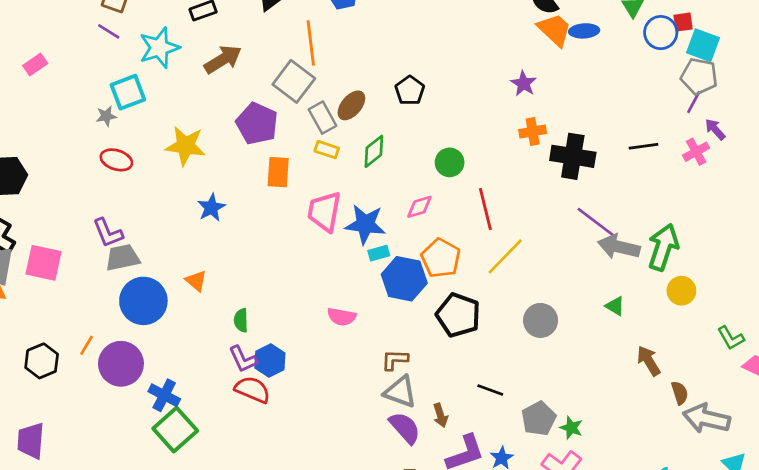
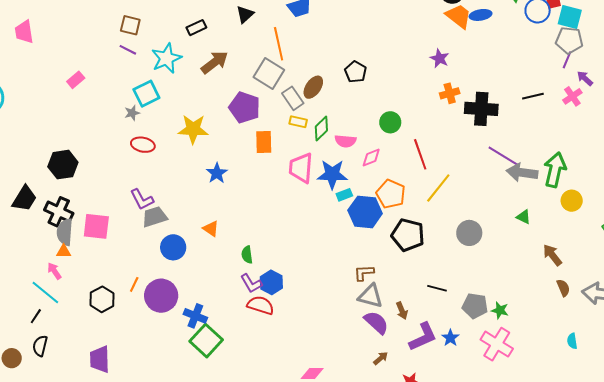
green diamond: (374, 151) -> (321, 128), moved
blue circle: (143, 301) -> (173, 247), size x0.7
pink semicircle: (342, 317) -> (346, 141), moved
brown semicircle: (680, 393) -> (563, 288), moved
gray pentagon: (539, 419) -> (475, 306), turned -30

